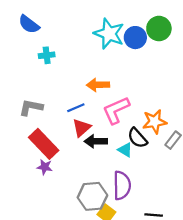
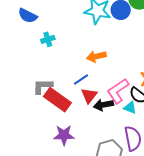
pink L-shape: (116, 110) -> (118, 91), moved
red rectangle: (44, 144) -> (57, 100), moved
purple star: (45, 167) -> (64, 135), size x1.5

